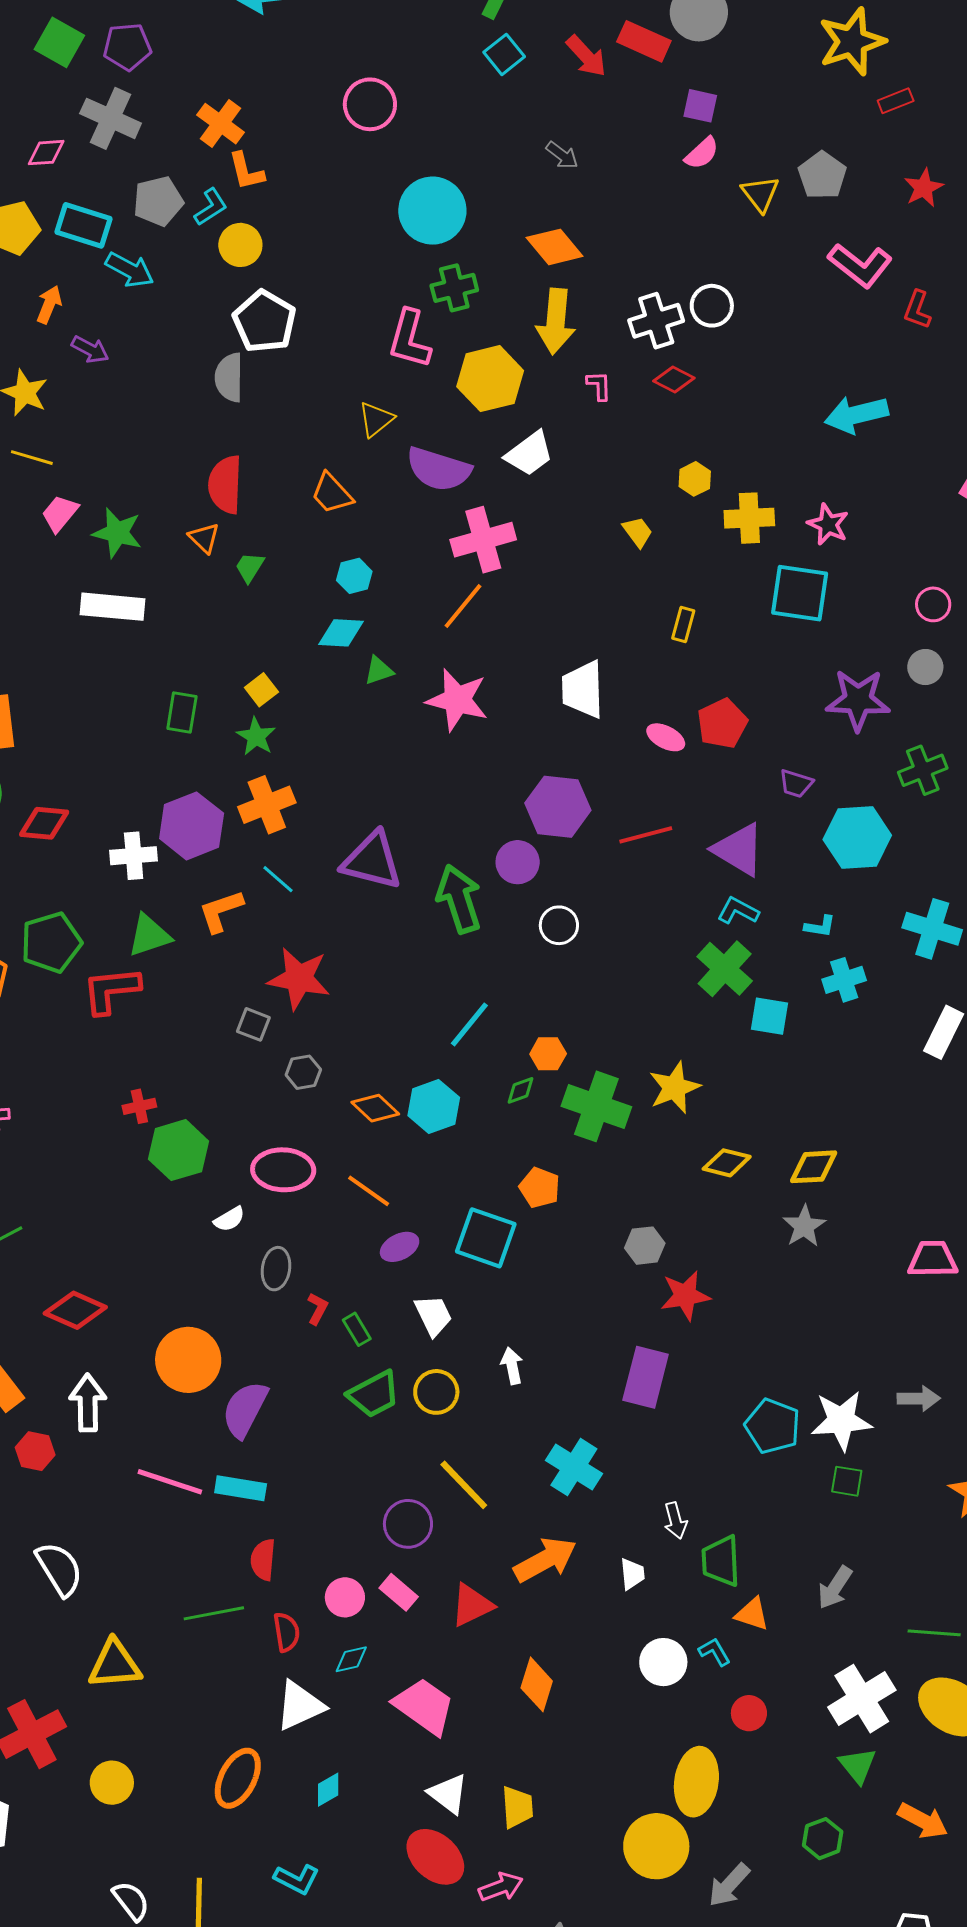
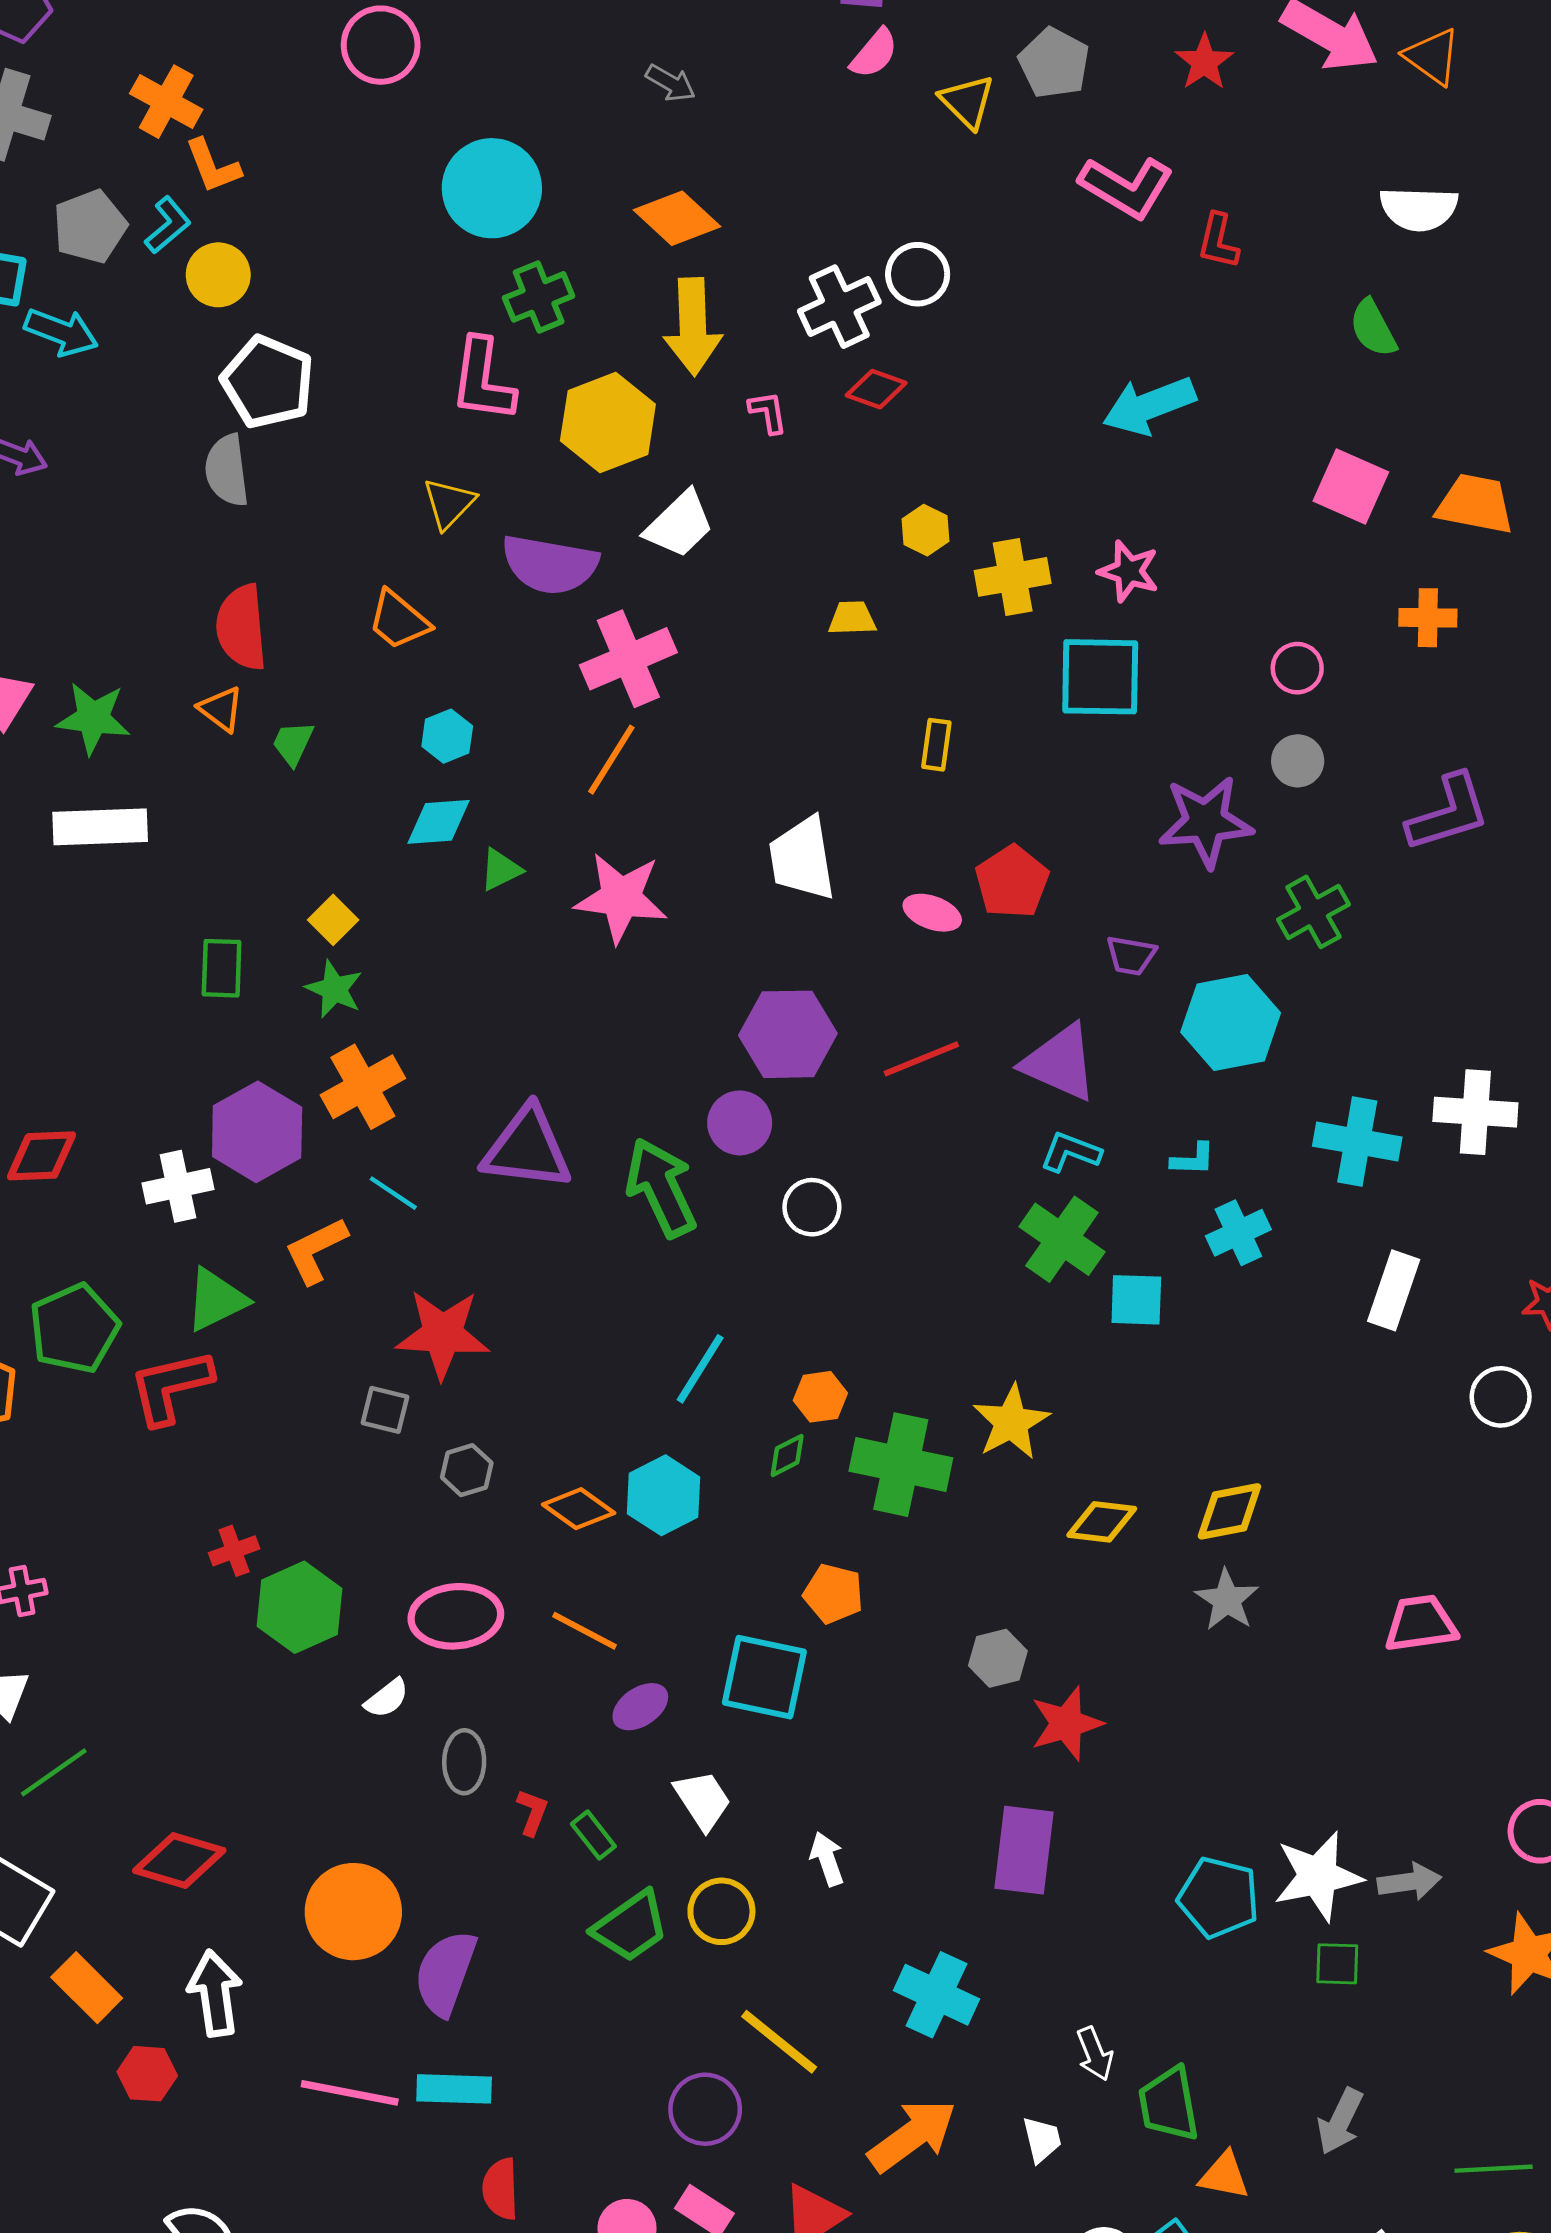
yellow trapezoid: (638, 532) -> (852, 618), turned -48
gray arrow: (919, 1399) -> (1409, 1882), moved

